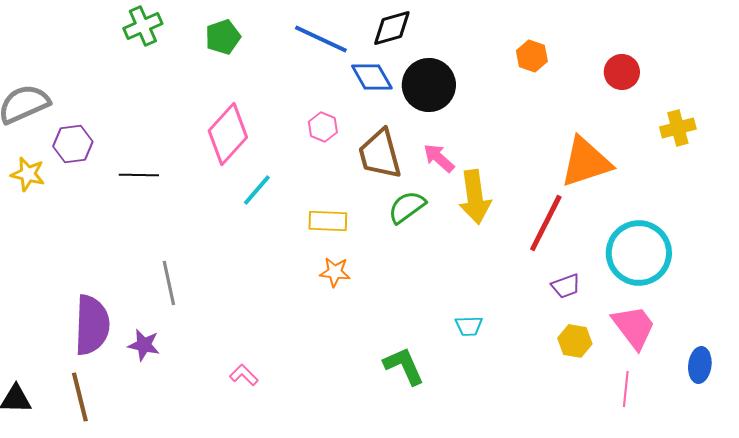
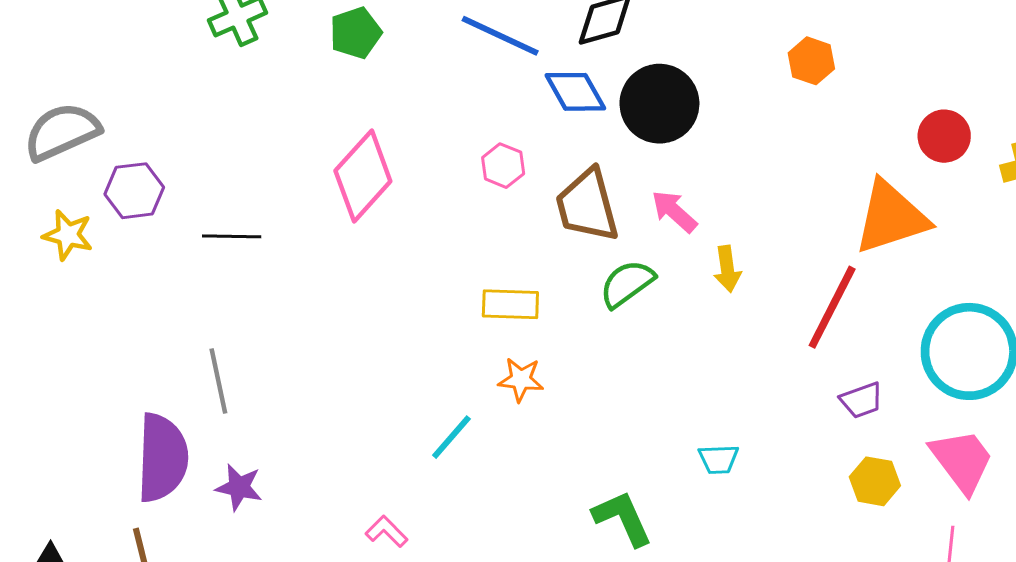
red circle: (622, 72) -> (944, 136), moved
cyan line: (257, 190) -> (451, 437), moved
yellow arrow: (475, 197) -> (727, 269), size x0.6
gray line: (169, 283) -> (218, 381), moved

